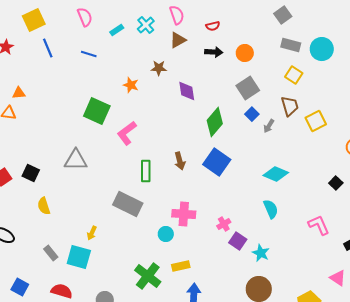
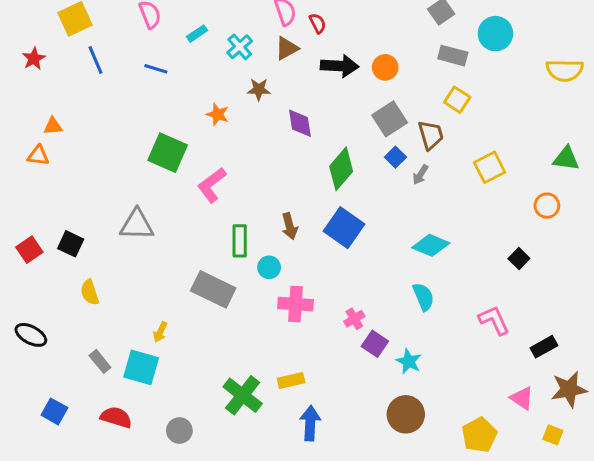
cyan cross: (146, 25) -> (240, 47), moved
red semicircle: (213, 26) -> (318, 23), moved, turned -104
cyan circle: (322, 49) -> (495, 34), moved
black arrow: (214, 52) -> (340, 66), size x1.4
brown trapezoid: (290, 106) -> (431, 135), moved
cyan circle: (166, 234) -> (269, 267), moved

